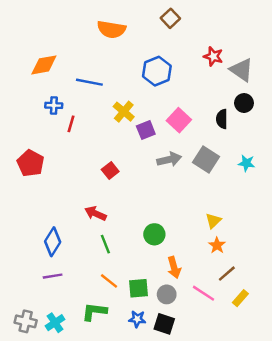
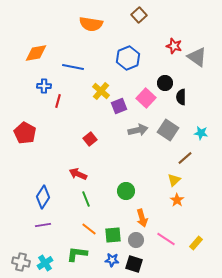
black circle: (244, 103) -> (165, 83), moved
brown line: (227, 274) -> (185, 158), moved

